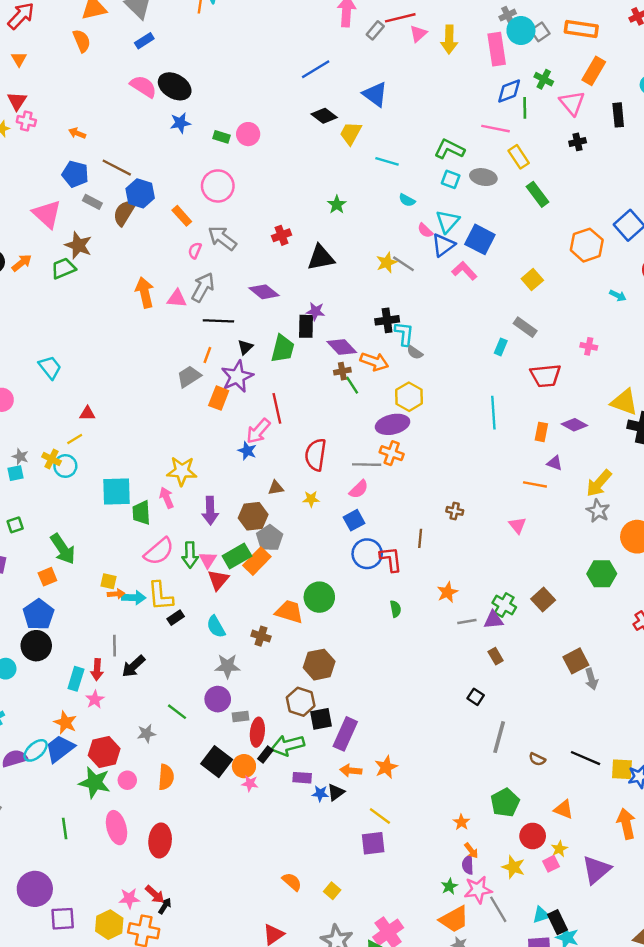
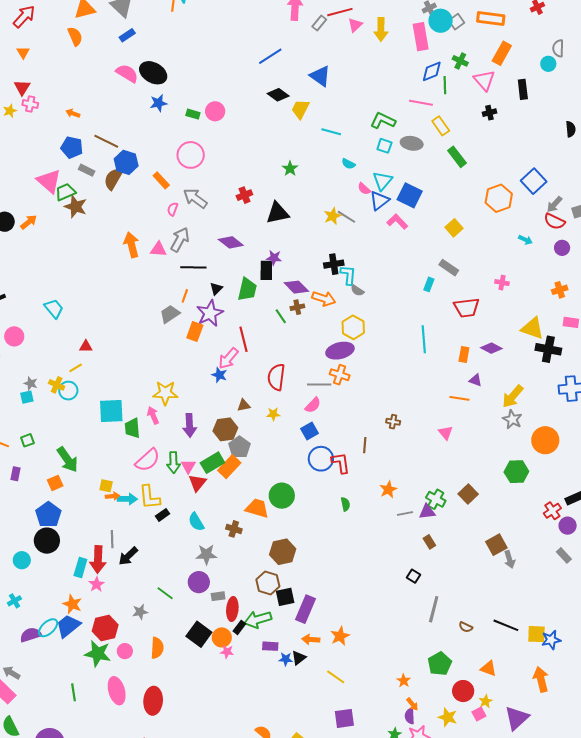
green trapezoid: (63, 268) -> (65, 192), moved
green line: (352, 385) -> (281, 316), moved
red arrow: (97, 670) -> (98, 559), size x1.5
purple square: (373, 843) -> (344, 718), moved

